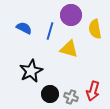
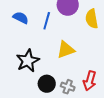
yellow triangle: (69, 49) -> (66, 50), moved, turned -36

